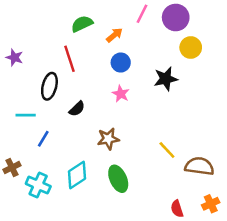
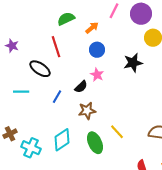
black ellipse: (49, 86) -> (40, 69), turned -70
black semicircle: (77, 109) -> (81, 87), moved
blue line: (43, 139) -> (57, 97), moved
yellow line: (167, 150) -> (117, 132), moved

